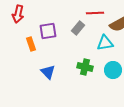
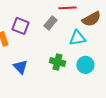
purple square: (48, 31) -> (20, 26), turned 30

